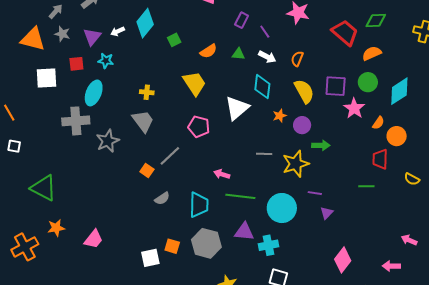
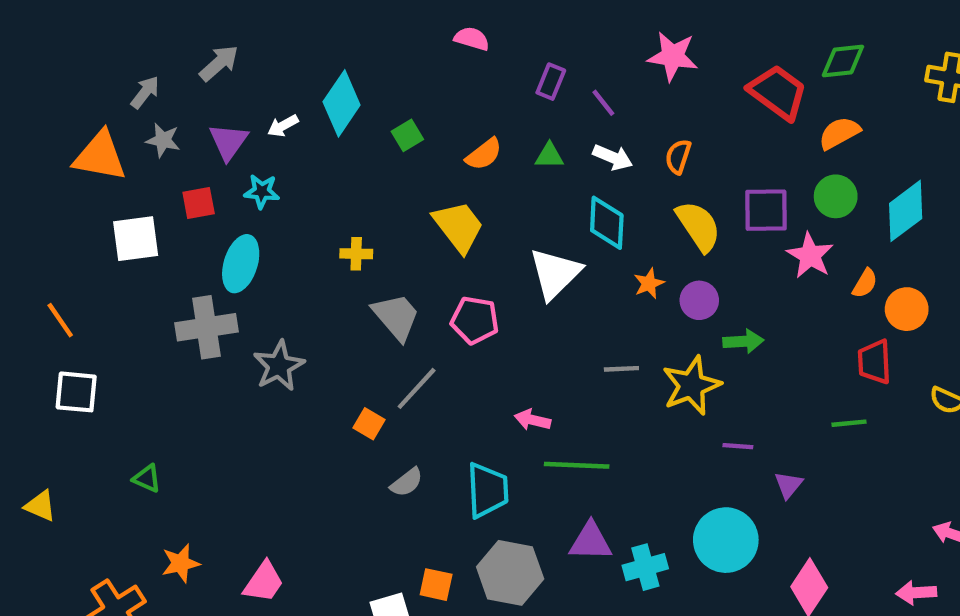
gray trapezoid: (143, 121) -> (396, 317), moved
white square: (14, 146) -> (76, 392), size x1.5
green triangle: (44, 188) -> (147, 478), size x0.5
cyan circle: (282, 208) -> (726, 540), moved
purple triangle: (327, 213) -> (788, 485), moved

